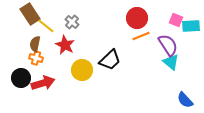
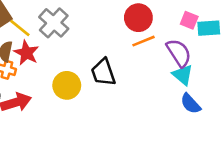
gray cross: (72, 22) -> (54, 23), size x1.6
red star: (65, 45) -> (26, 53), moved
black trapezoid: (110, 60) -> (103, 72), turned 115
blue semicircle: (185, 100) -> (190, 104), moved

